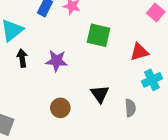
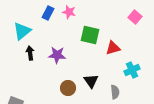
red triangle: (139, 52) -> (113, 48), moved
brown circle: (60, 108) -> (68, 88), moved

